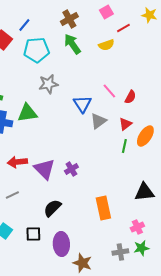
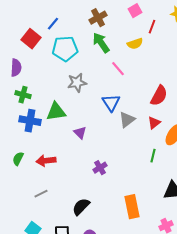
red line: (123, 28) -> (152, 27), turned -40
pink line: (109, 91) -> (118, 69), moved
red semicircle: (130, 97) -> (159, 96), size x1.5
green line: (124, 146) -> (153, 156), moved
purple triangle: (44, 169) -> (80, 133), moved, size x0.6

